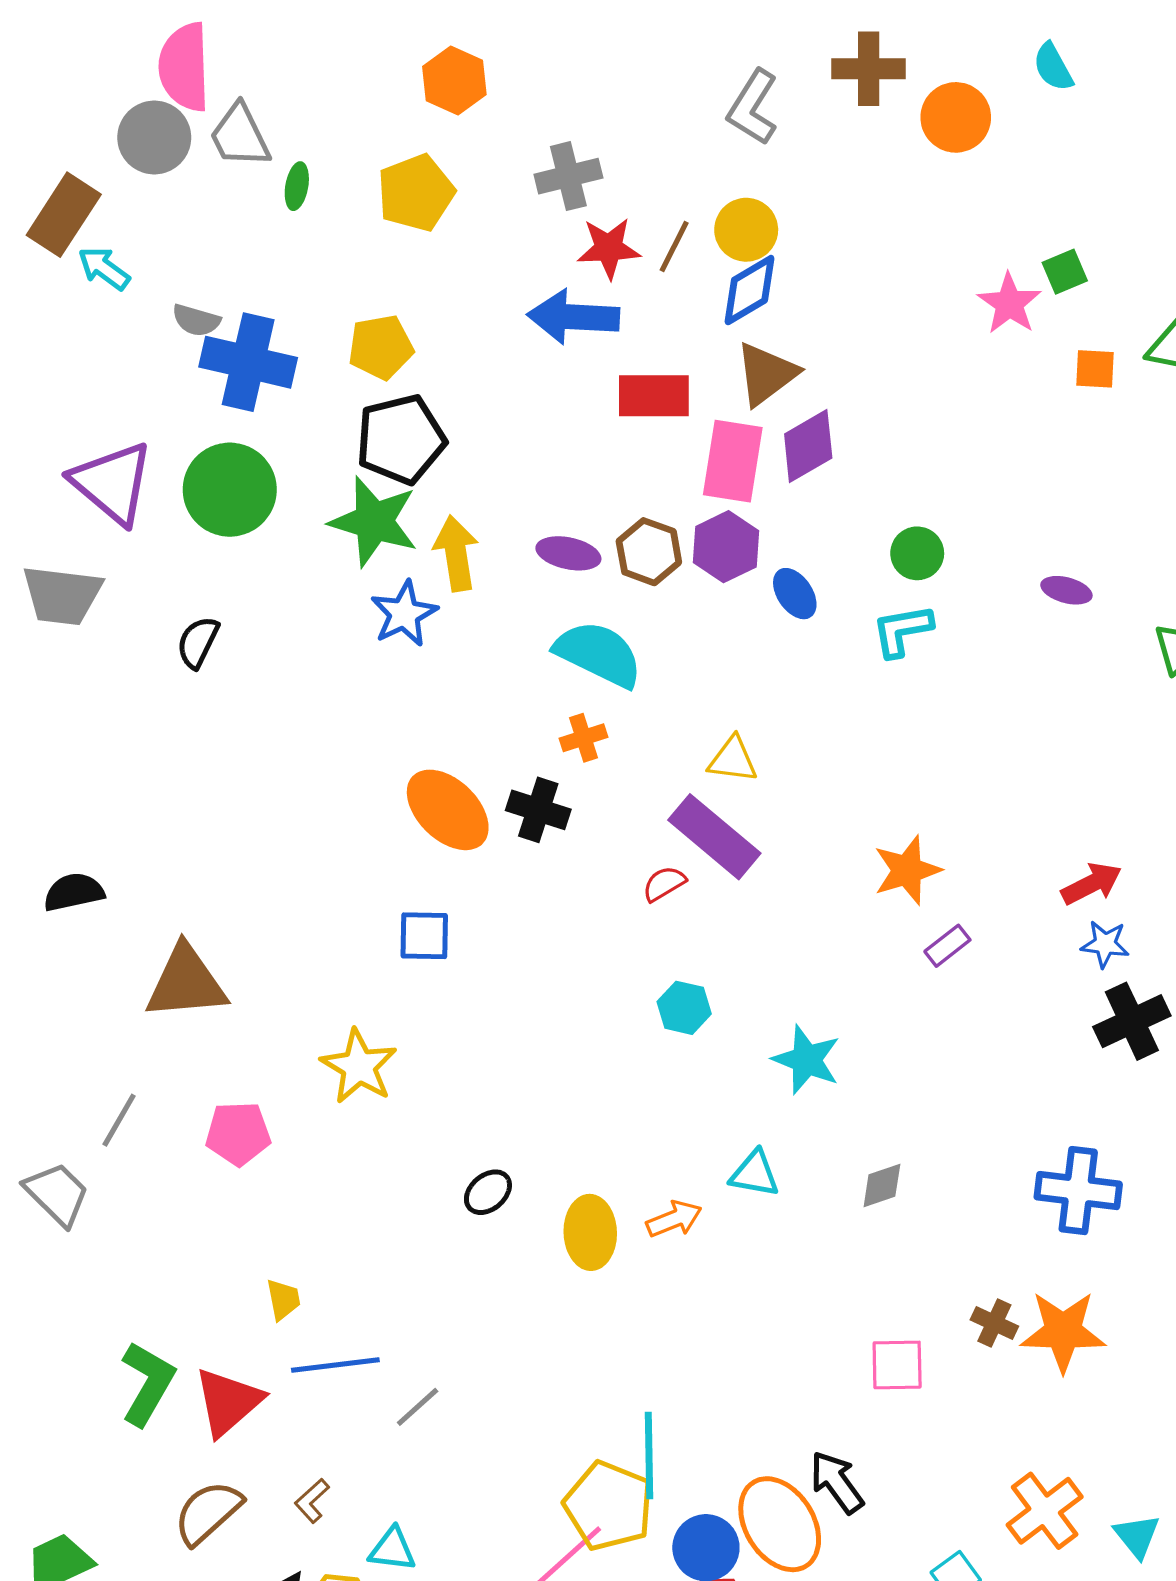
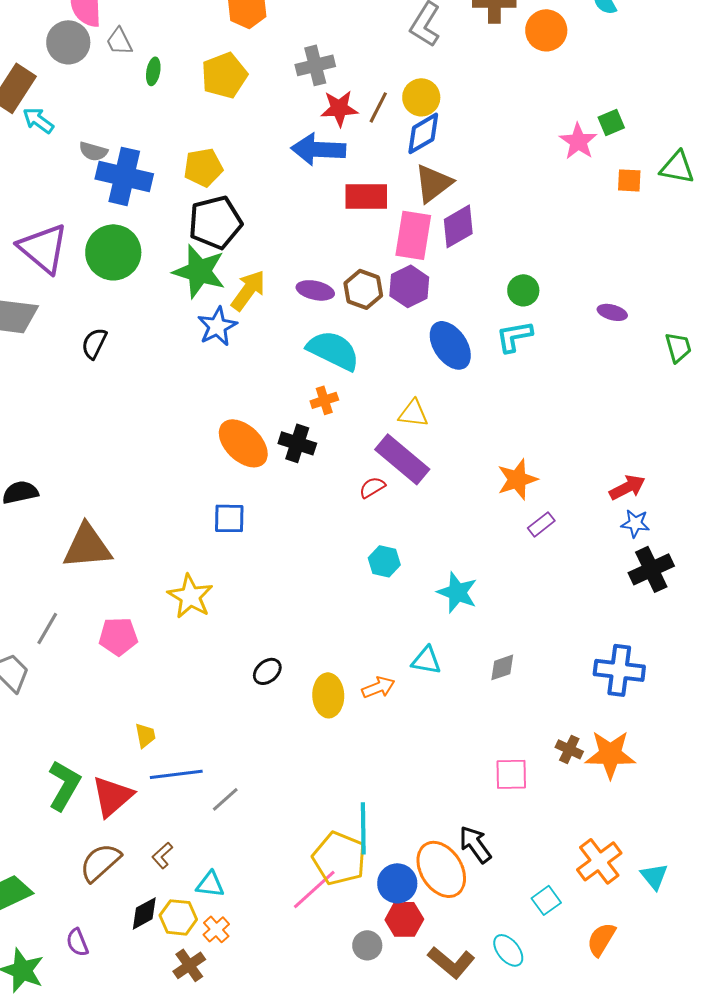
gray trapezoid: (240, 136) -> (119, 41), size x0.7
yellow arrow: (456, 553) -> (248, 290), turned 45
blue ellipse: (795, 594) -> (450, 345), moved, size x1.6

